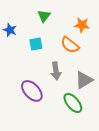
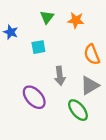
orange star: (82, 25) -> (76, 20), moved
orange semicircle: (70, 45) -> (92, 54), moved, turned 30

